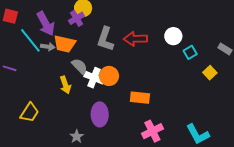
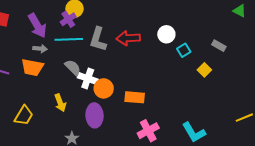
cyan line: (30, 40) -> (69, 39), moved, turned -52
orange trapezoid: (65, 44) -> (32, 67), moved
orange circle: (109, 76) -> (104, 88), moved
yellow arrow: (65, 85) -> (60, 103), moved

